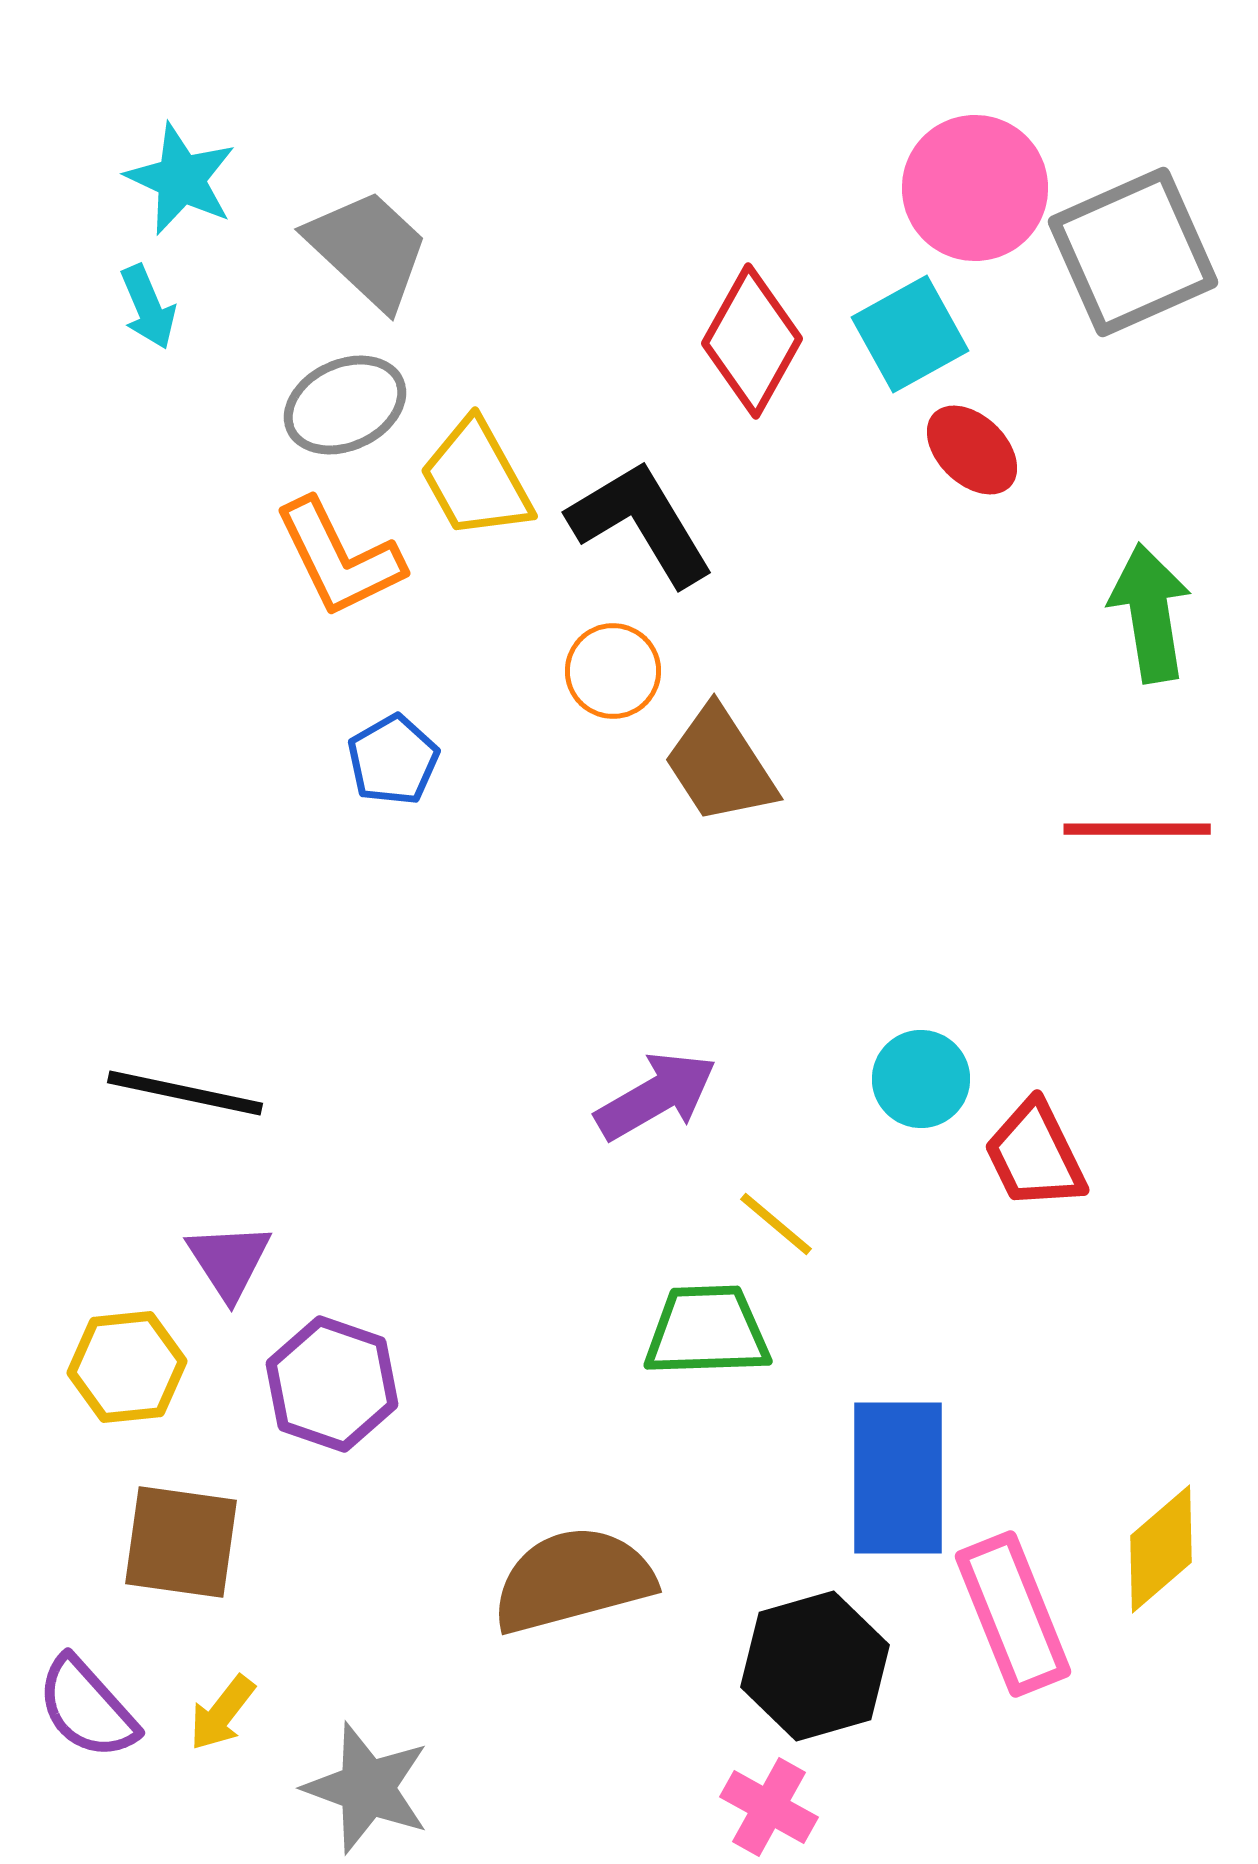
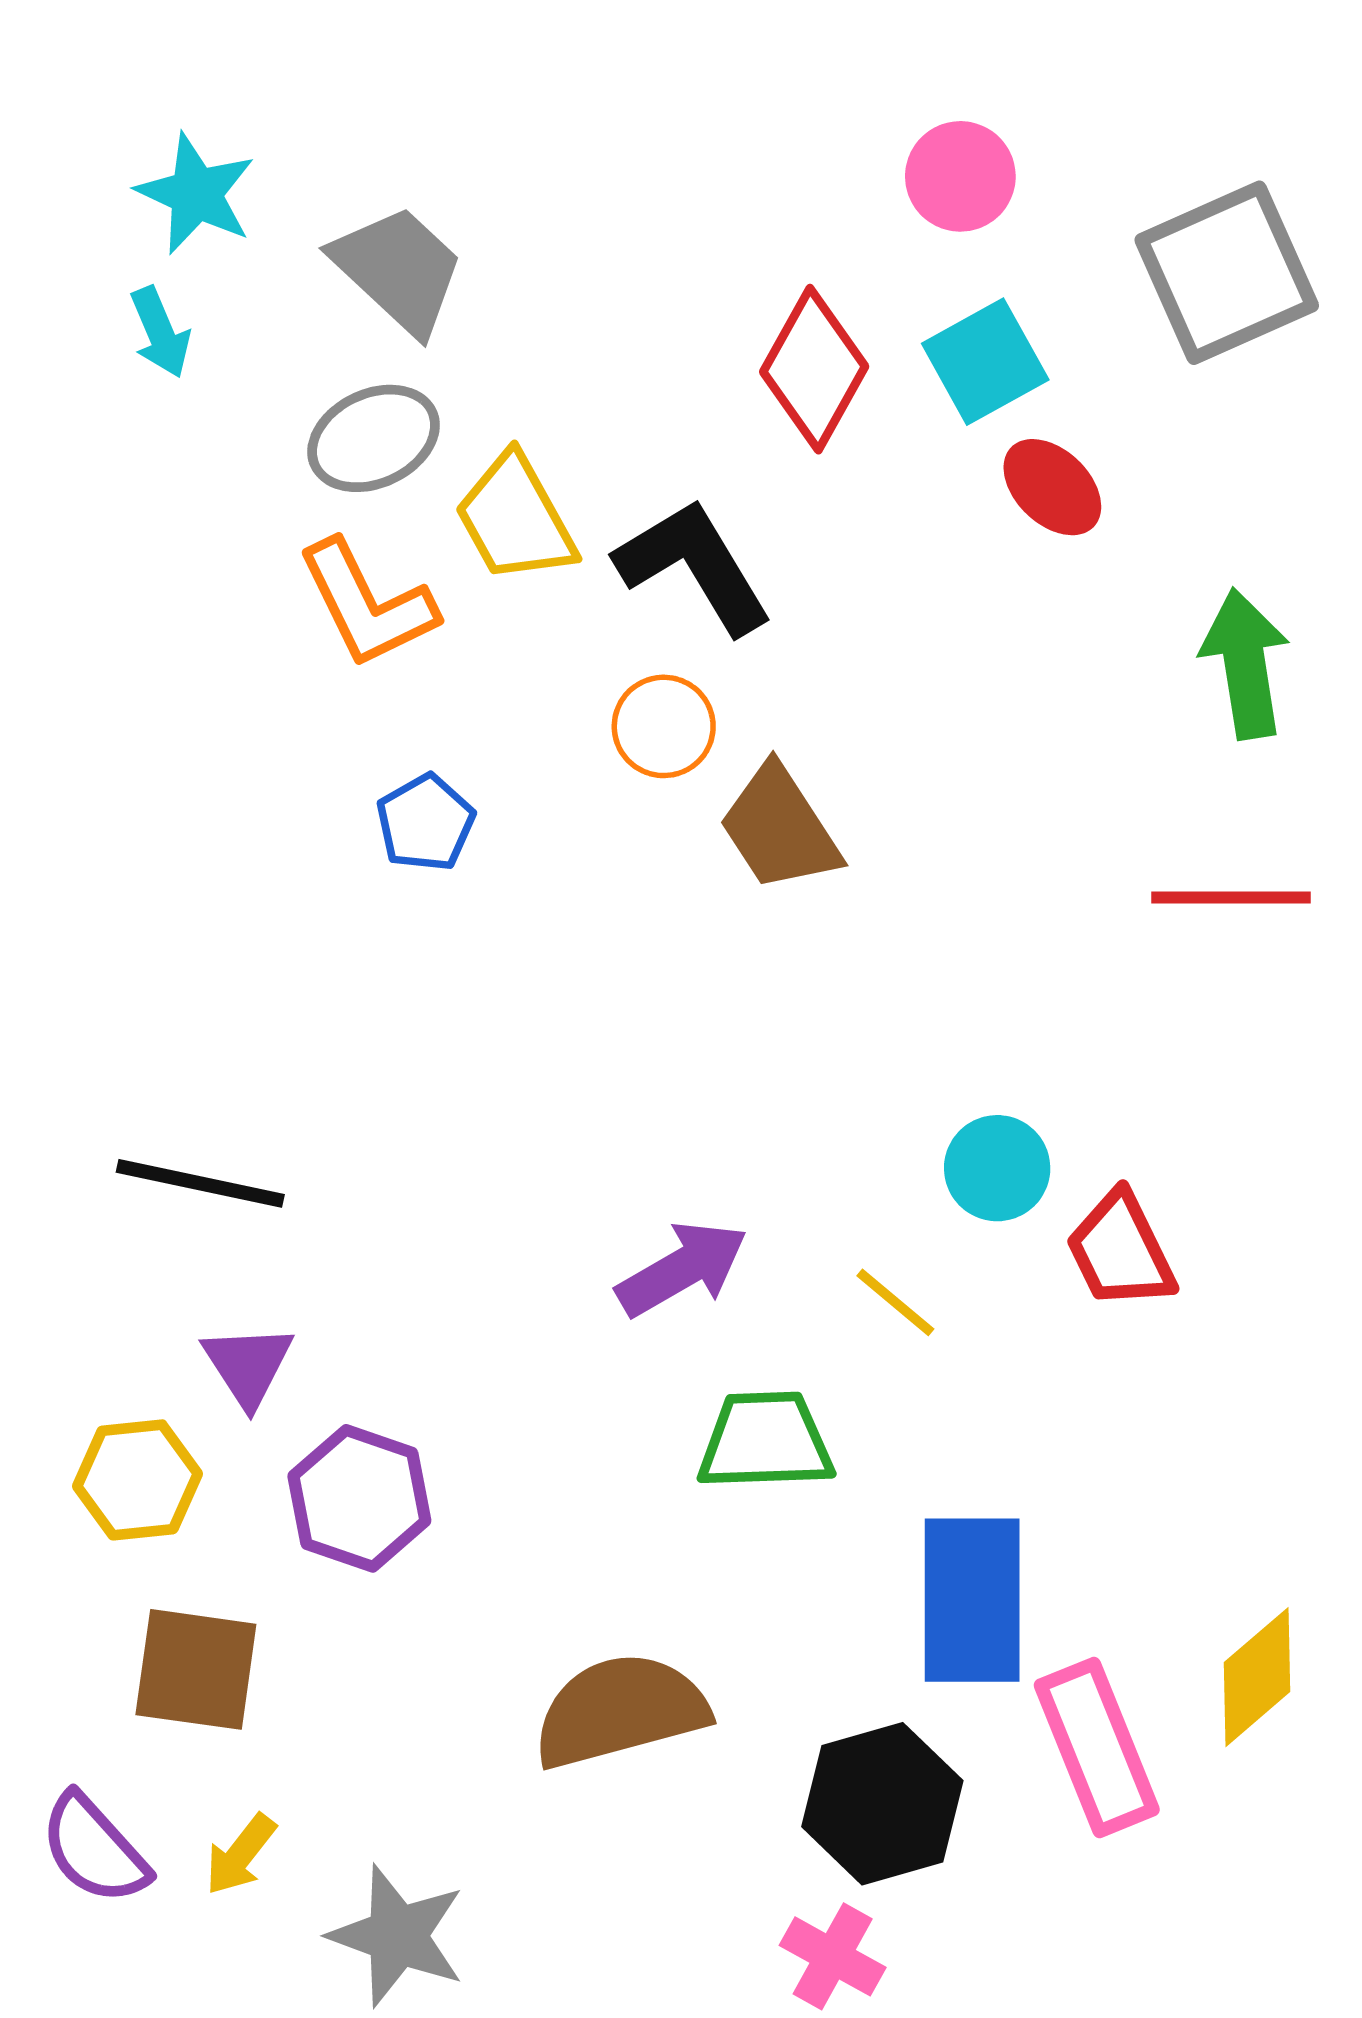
pink circle: (975, 188) -> (960, 176), moved, size x0.7
purple arrow: (656, 1096) -> (682, 1269), moved
yellow line: (776, 1224) -> (895, 1302), moved

